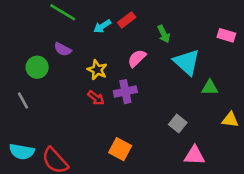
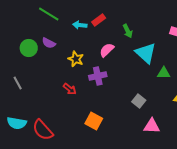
cyan arrow: (102, 26) -> (80, 25), turned 40
green circle: (37, 67) -> (29, 48), moved
red arrow: (96, 98) -> (70, 89), moved

